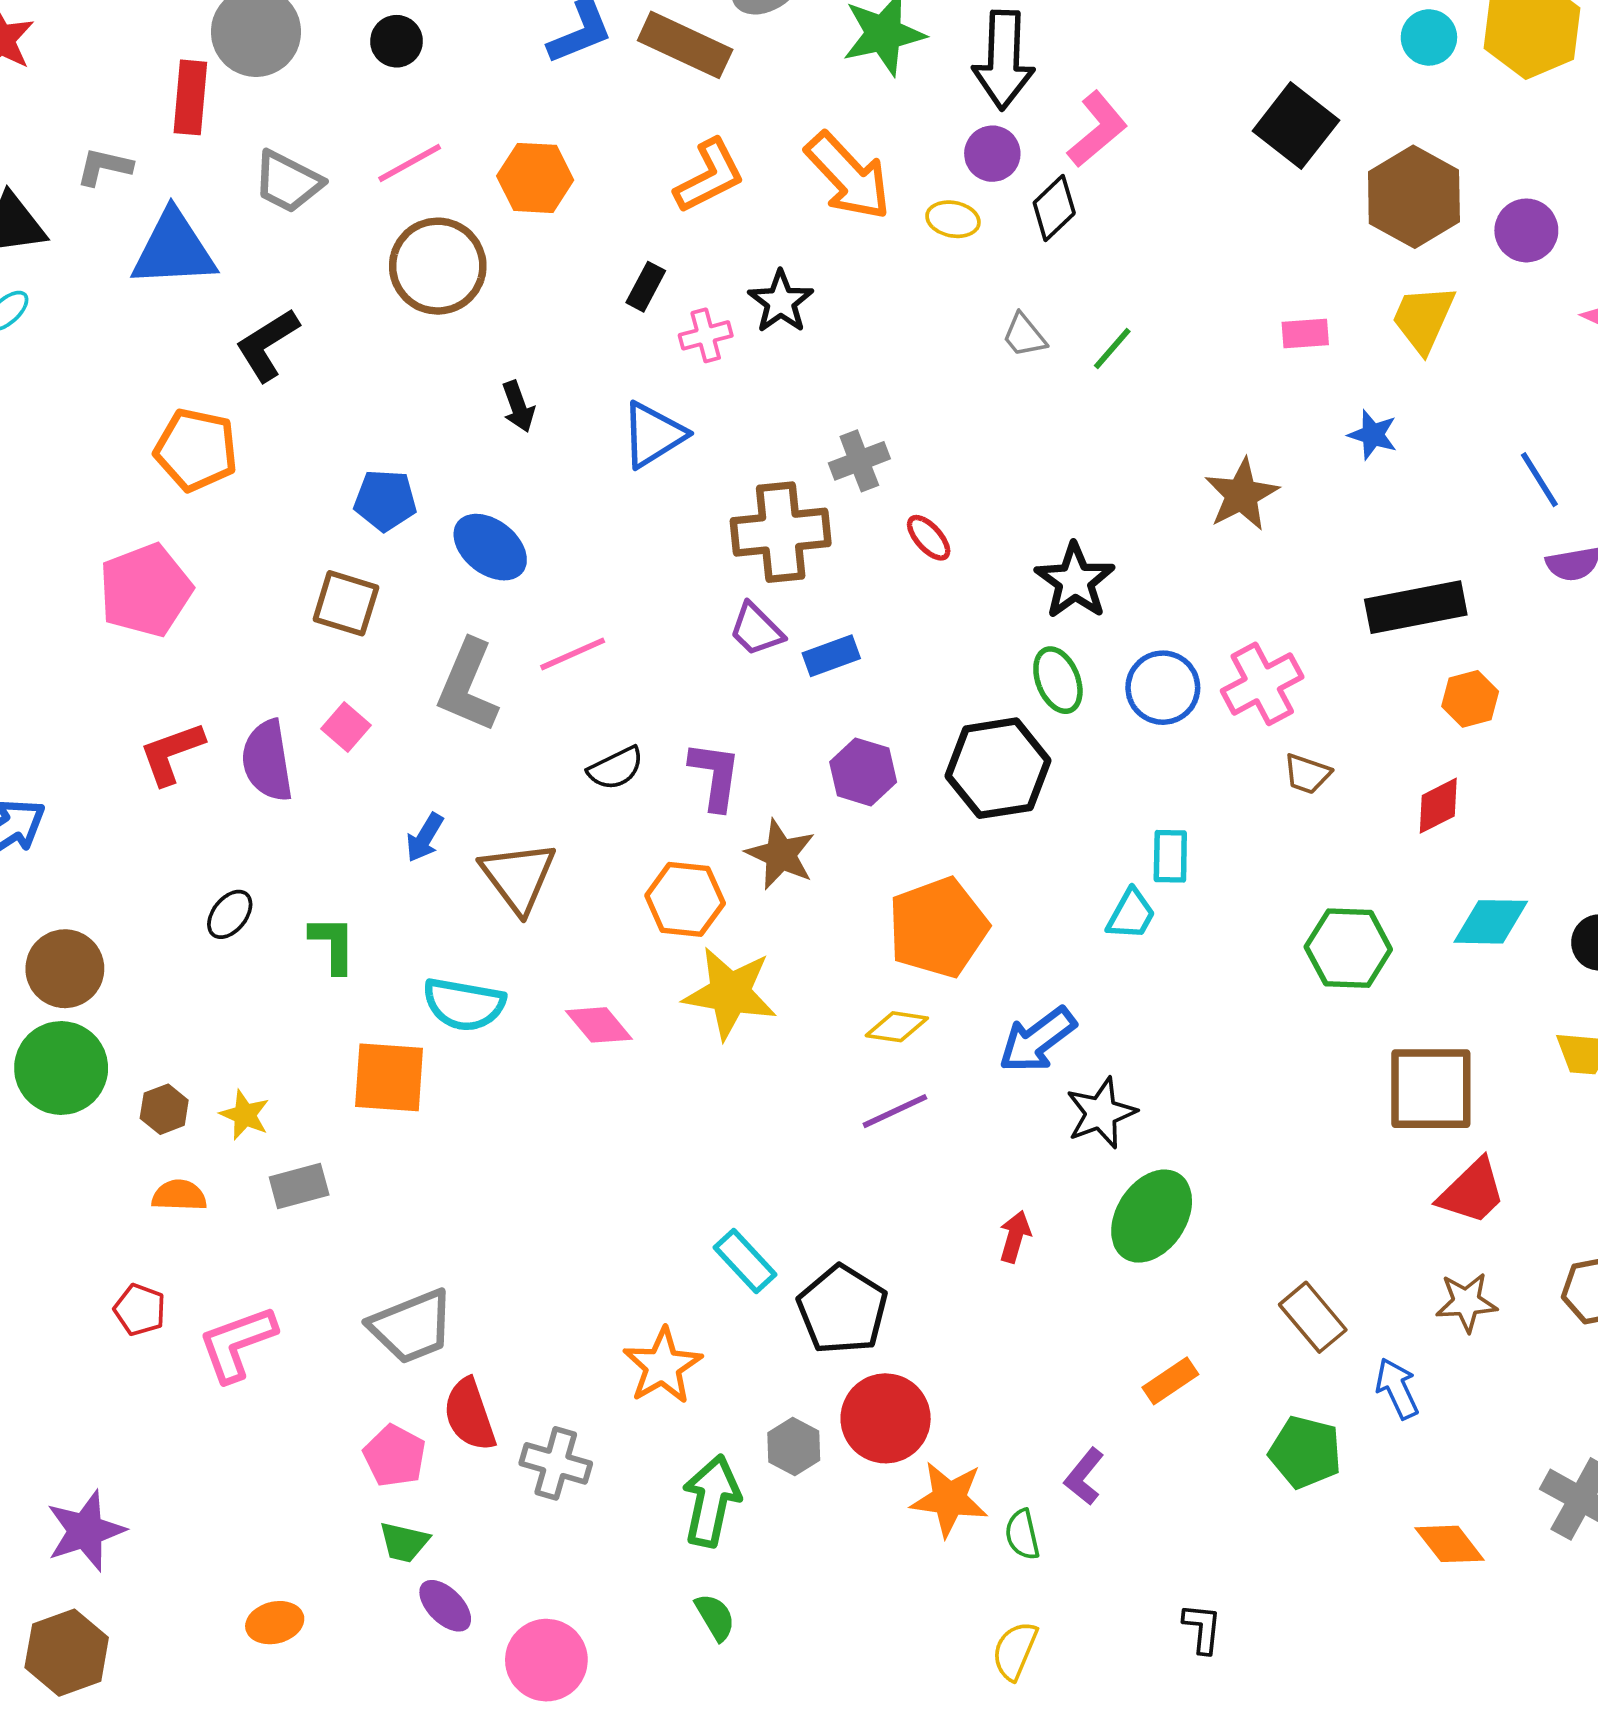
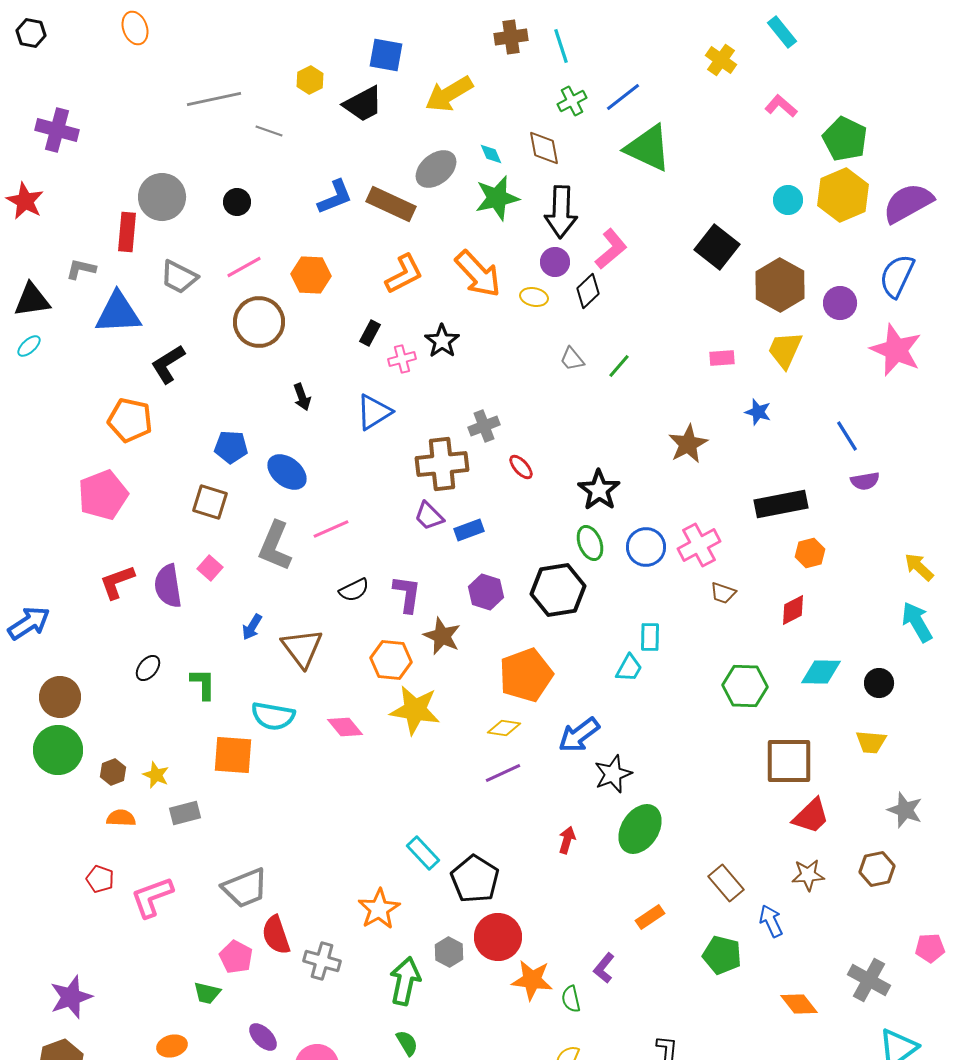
green trapezoid: (404, 1542) -> (207, 993), moved

